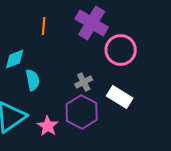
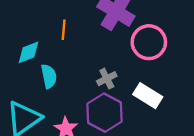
orange line: (44, 26) -> (64, 30), moved

